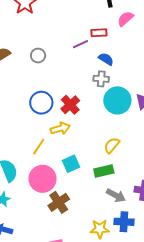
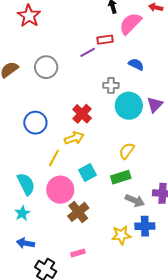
pink semicircle: (125, 19) -> (130, 24), size x1.4
gray circle: (38, 56) -> (46, 67), size x1.5
blue semicircle: (106, 59) -> (136, 64), moved
blue circle: (41, 103) -> (35, 123), moved

